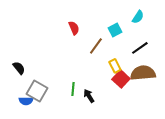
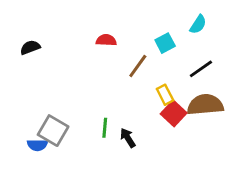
red semicircle: (74, 28) -> (106, 40), turned -64
black semicircle: (19, 68) -> (30, 47), moved, turned -72

